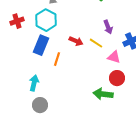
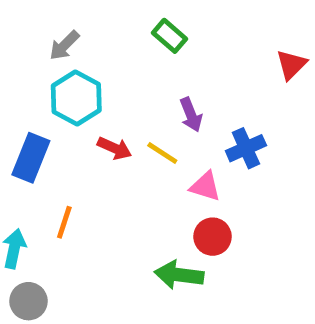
cyan hexagon: (46, 20) -> (76, 98), moved
orange line: (57, 59) -> (64, 222), moved

